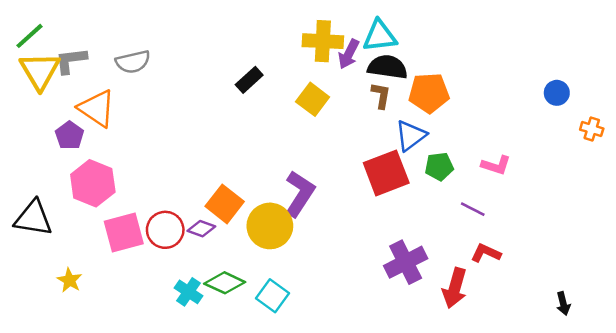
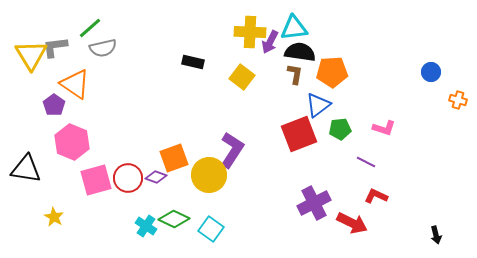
green line: (29, 36) -> (90, 28), moved
black rectangle: (249, 80) -> (193, 62), turned 55
orange square: (225, 204) -> (174, 158), turned 32
red arrow: (455, 288) -> (352, 223), turned -80

